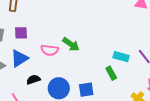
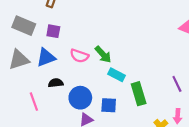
cyan rectangle: (121, 57) -> (116, 75), moved
green rectangle: (111, 73) -> (139, 94), size x1.5

